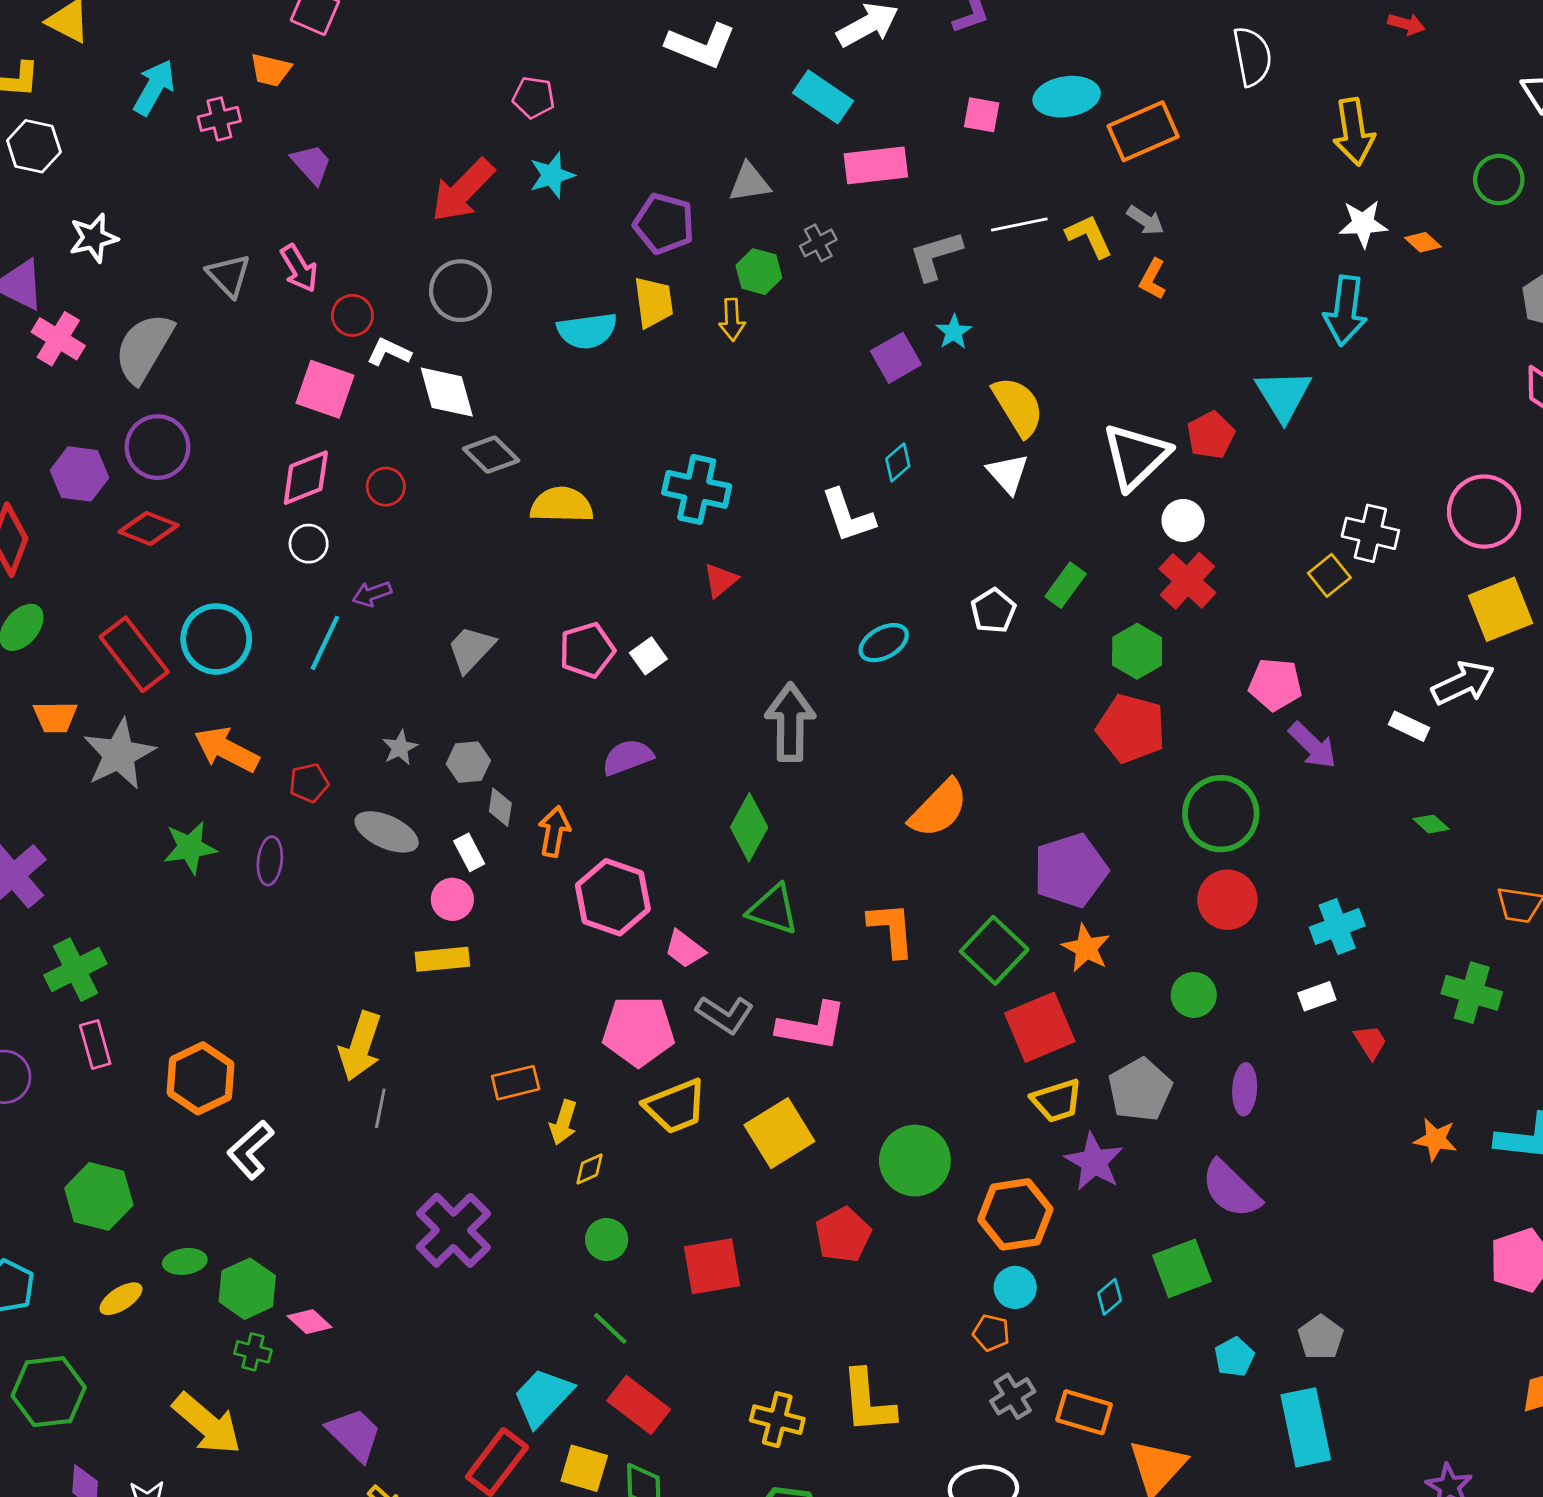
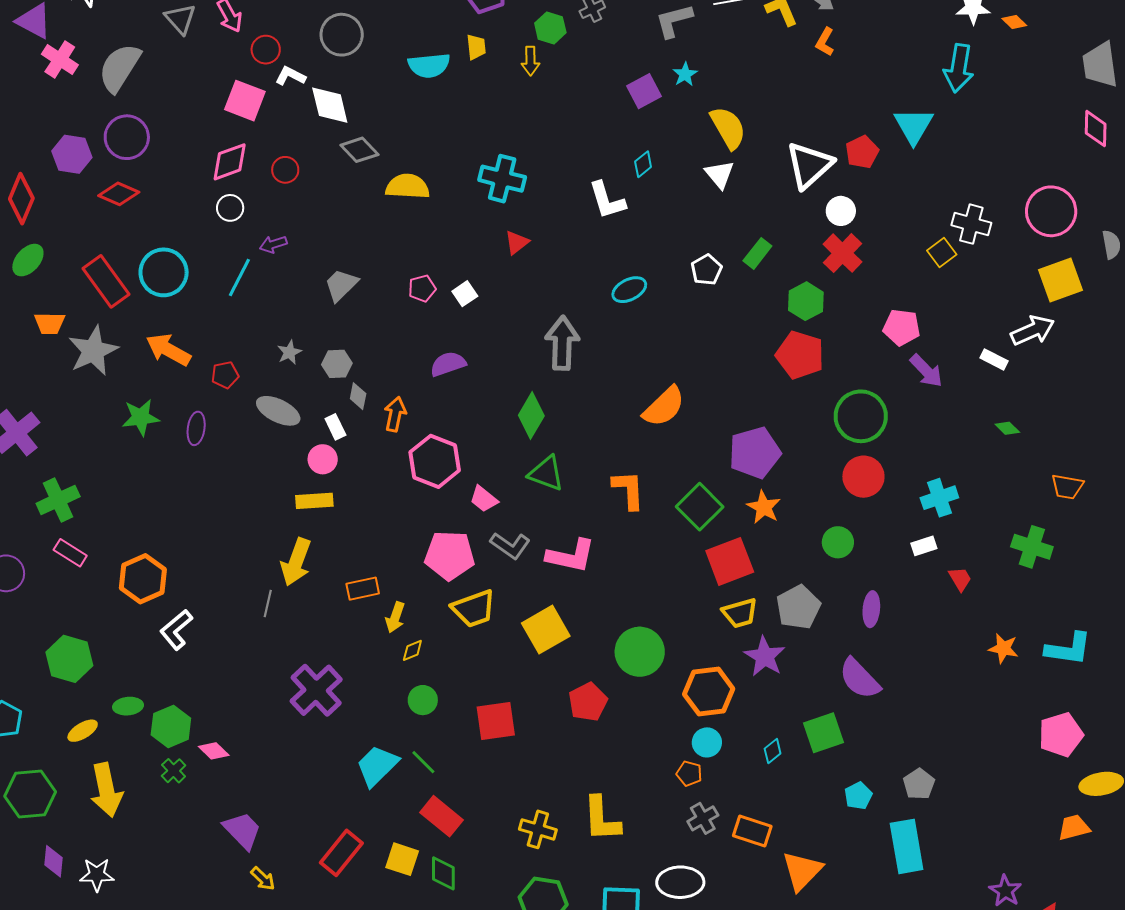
yellow trapezoid: (654, 302) -> (476, 47), size x0.7
pink pentagon: (587, 650) -> (422, 288), size x0.7
pink rectangle: (95, 1045) -> (70, 553), turned -44
yellow arrow: (360, 1046) -> (296, 562), moved
green cross: (253, 1352) -> (174, 771), turned 30
cyan trapezoid: (543, 1397) -> (377, 766), moved
yellow arrow: (207, 1424) -> (106, 790), moved, turned 36

